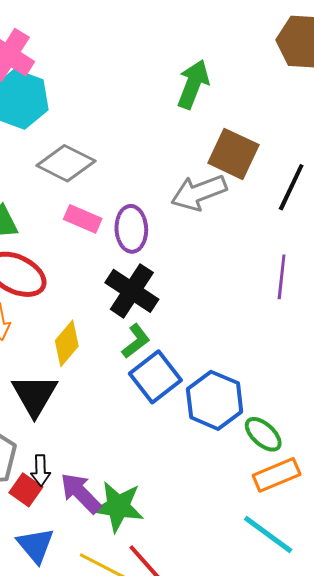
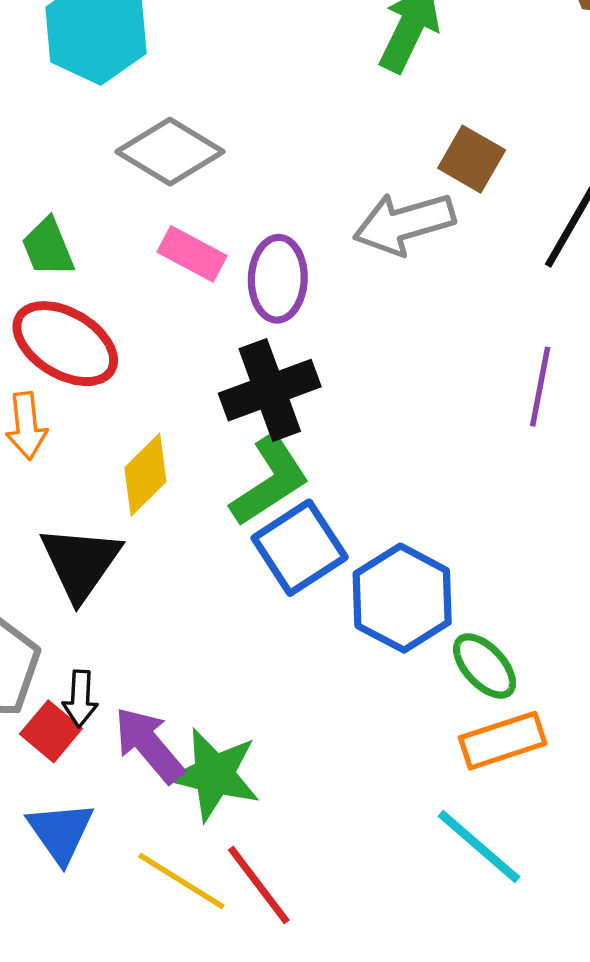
brown square: (233, 154) -> (472, 159), size x0.7
black cross: (132, 291) -> (270, 390), turned 32
green L-shape: (136, 341) -> (270, 481), size x1.5

